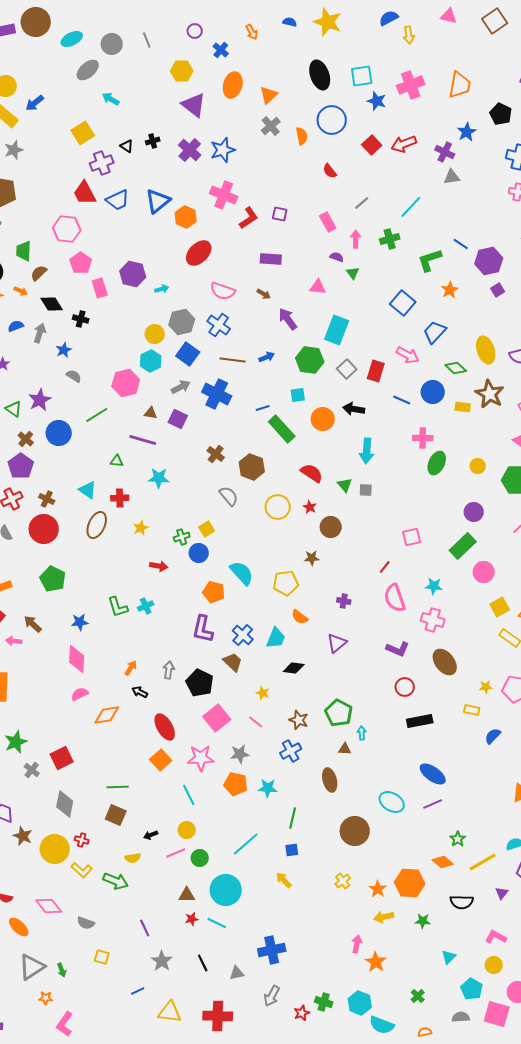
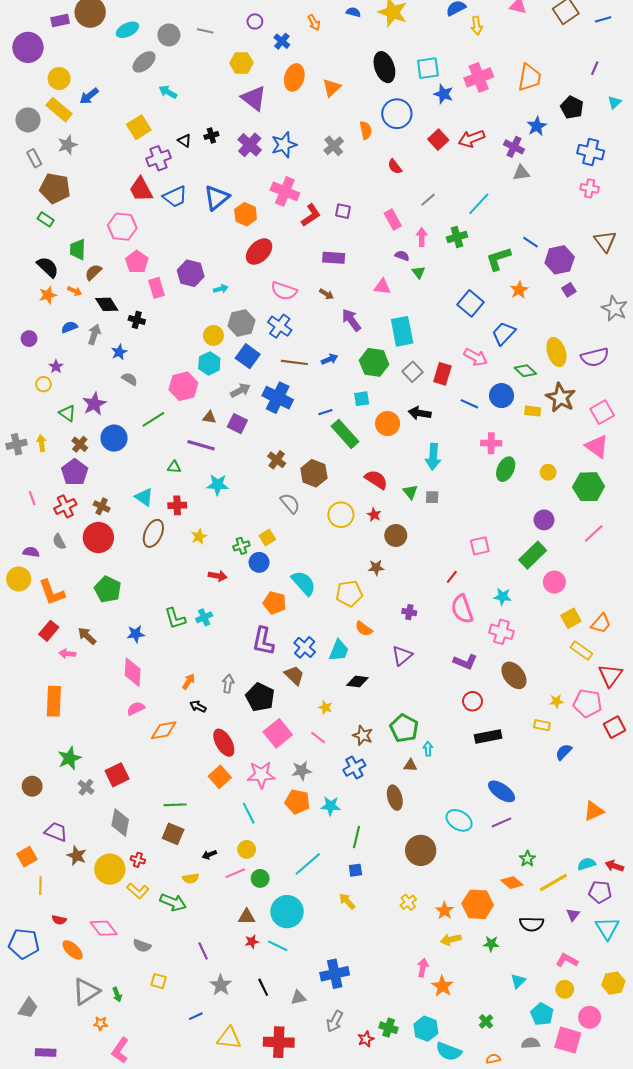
gray line: (147, 40) -> (205, 31), turned -56
gray cross: (271, 126) -> (334, 146), moved
cyan rectangle: (337, 330) -> (402, 331), turned -32

